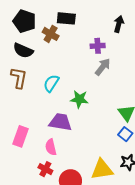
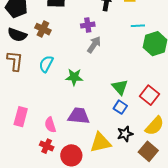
brown cross: (51, 34) -> (43, 29), moved
purple trapezoid: (60, 122) -> (79, 116), moved

